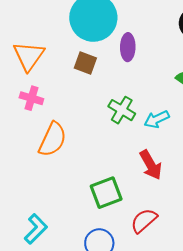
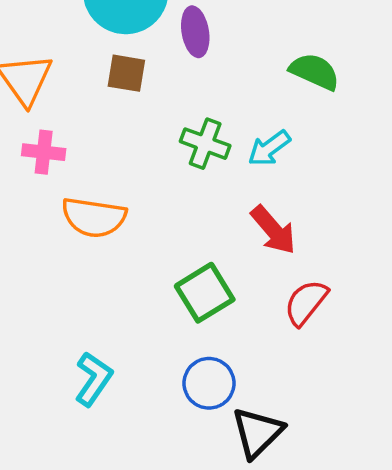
orange semicircle: (53, 139) -> (94, 217), turned 84
red semicircle: (144, 221) -> (306, 303), moved

